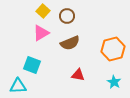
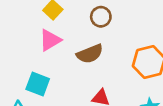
brown circle: (67, 16) -> (101, 17), moved

